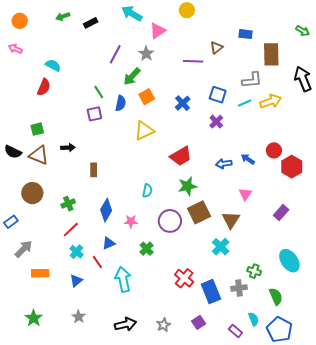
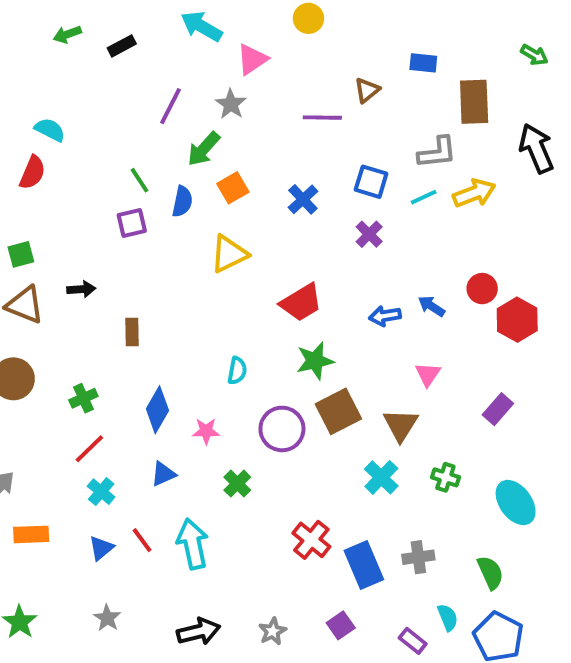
red line: (97, 262) -> (142, 540), moved
green cross: (254, 271) -> (445, 477), moved

